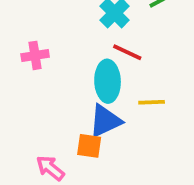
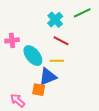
cyan ellipse: (108, 81) -> (33, 56), moved, turned -40
yellow line: (152, 102) -> (57, 61), moved

